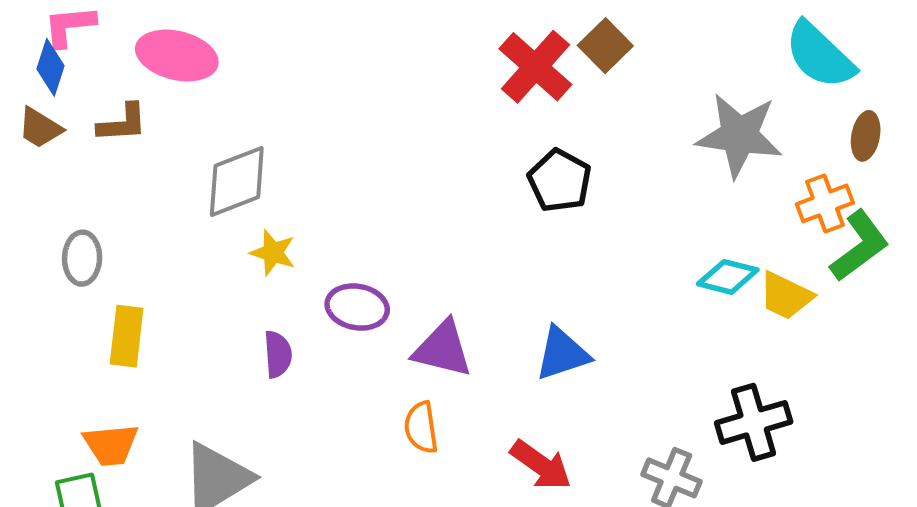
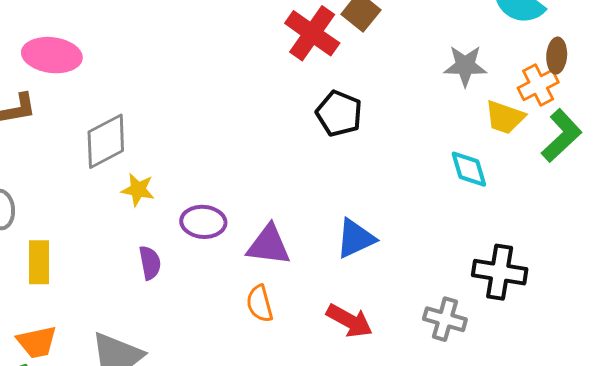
gray star: (739, 135) -> (465, 66), size x0.7
orange cross: (825, 203) -> (538, 85), moved
cyan diamond: (728, 277) -> (469, 169), turned 66
yellow trapezoid: (786, 296) -> (505, 117), moved
black cross: (754, 422) -> (500, 272), turned 32

